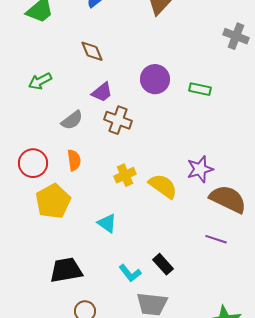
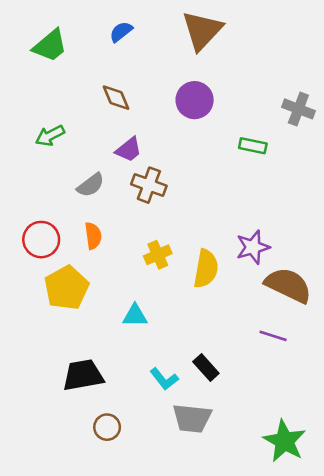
gray cross: (236, 36) -> (298, 109), moved
purple circle: (155, 79) -> (195, 100), moved
yellow semicircle: (163, 186) -> (206, 269), turned 64
cyan triangle: (107, 223) -> (135, 316), turned -35

